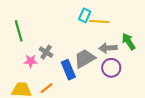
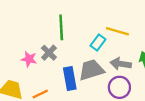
cyan rectangle: (85, 15) -> (98, 42), moved
green line: (19, 31) -> (61, 27), moved

